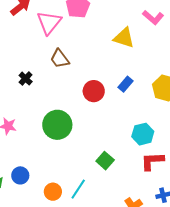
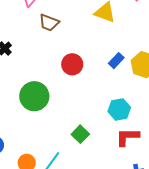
brown trapezoid: (60, 59) -> (49, 23), moved, turned -35
blue rectangle: (126, 84) -> (116, 61), moved

